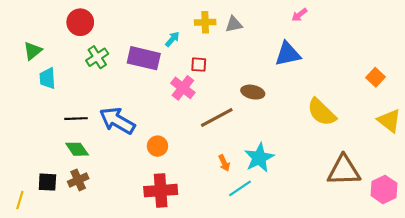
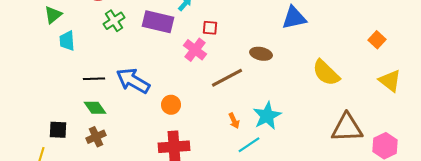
black square: (47, 182) -> (58, 130), moved

